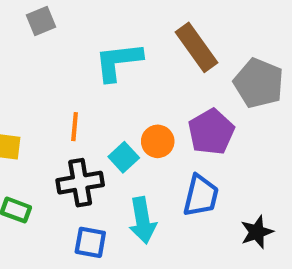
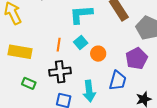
purple pentagon: (211, 132) -> (137, 58), moved
cyan square: (124, 157) -> (81, 42), moved

